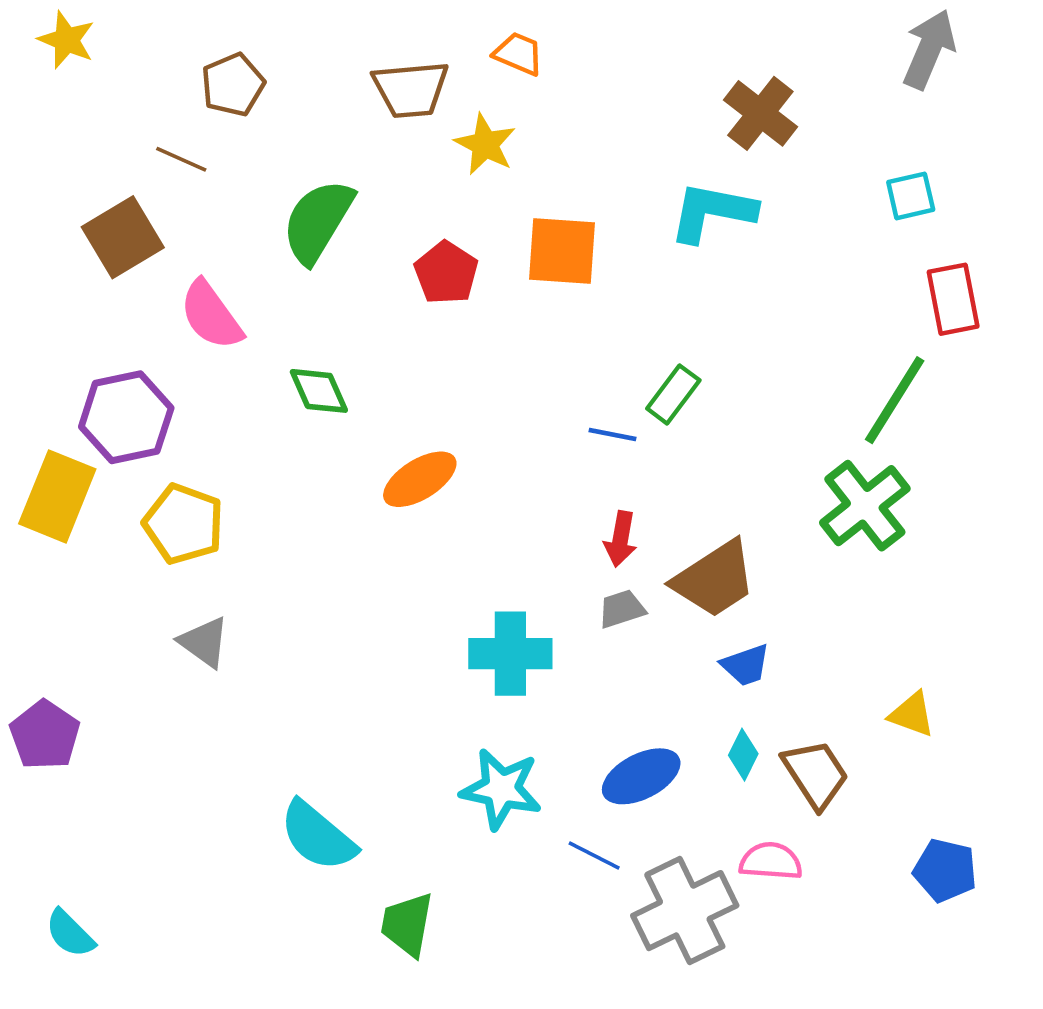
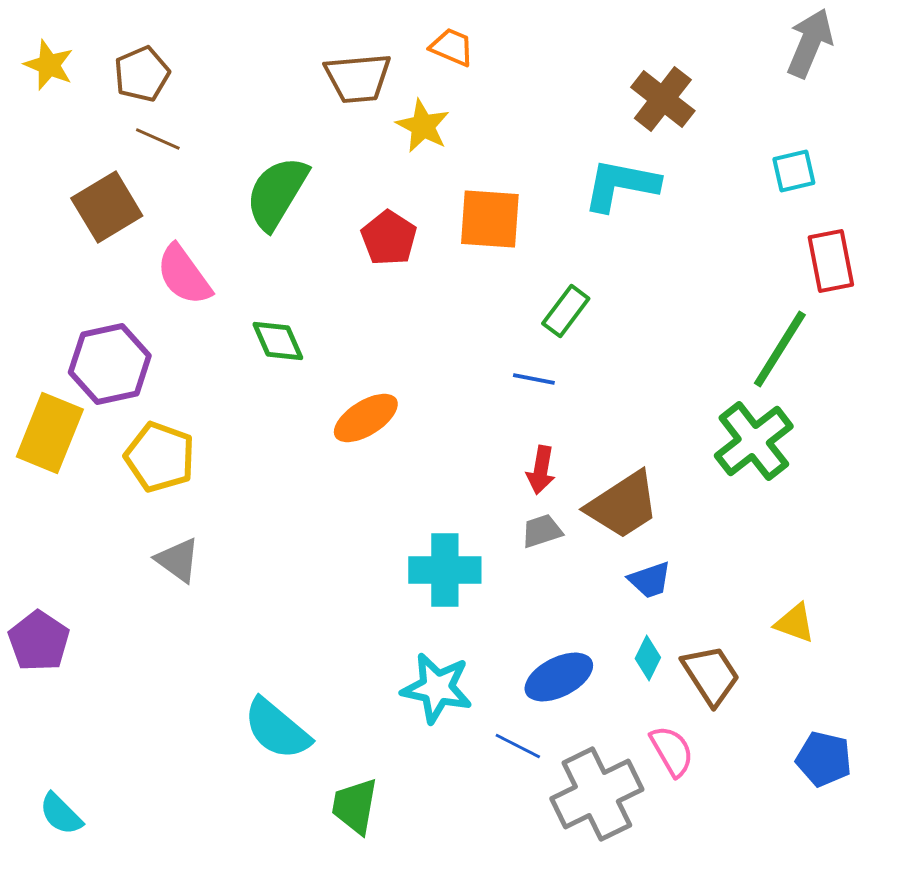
yellow star: (67, 40) -> (49, 65), moved
brown pentagon: (233, 85) -> (142, 74), moved
green rectangle: (673, 394) -> (566, 311), moved
pink semicircle: (771, 861) -> (672, 751), turned 56

